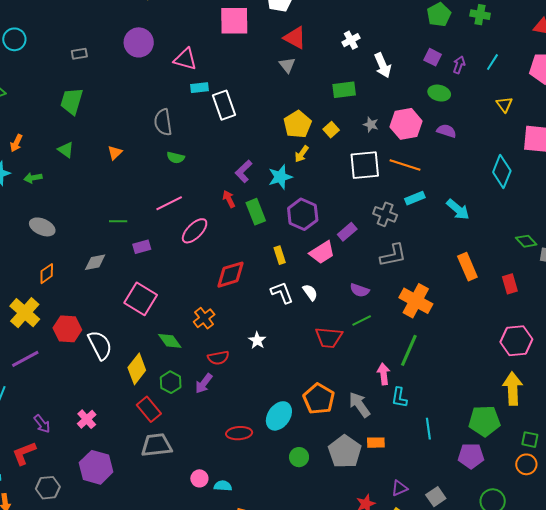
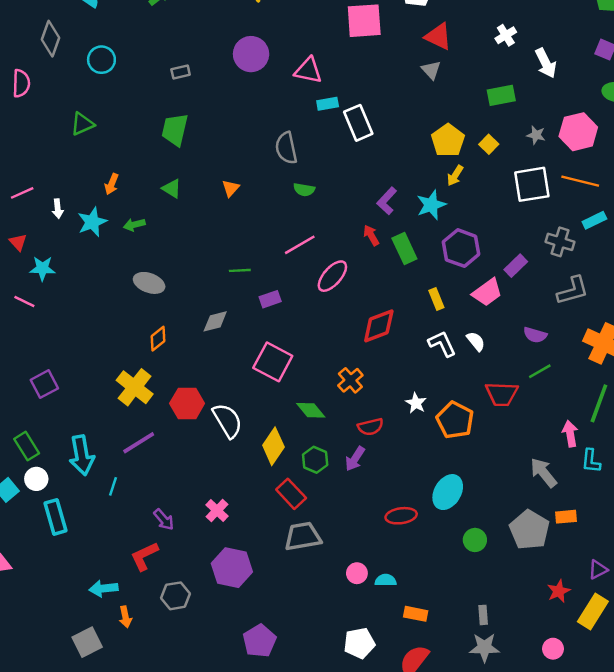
orange pentagon: (319, 399) -> (455, 420), moved

